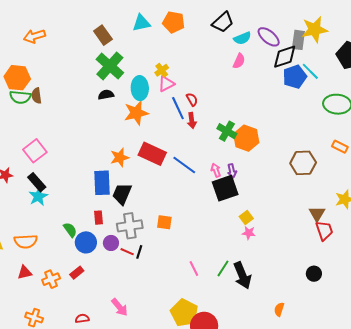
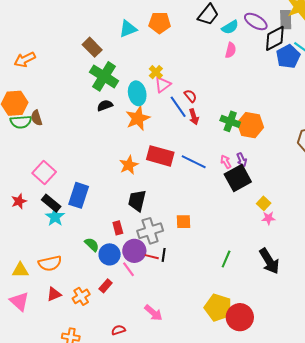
blue rectangle: (102, 183) -> (79, 195), moved, turned 30
purple circle: (111, 243) -> (134, 251), size x1.5
pink line: (194, 268) -> (129, 269), moved
green line: (223, 268) -> (226, 259), moved

